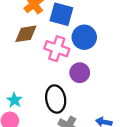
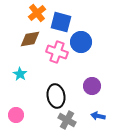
purple circle: (80, 73) -> (92, 86), moved
cyan star: (14, 100) -> (20, 74), moved

